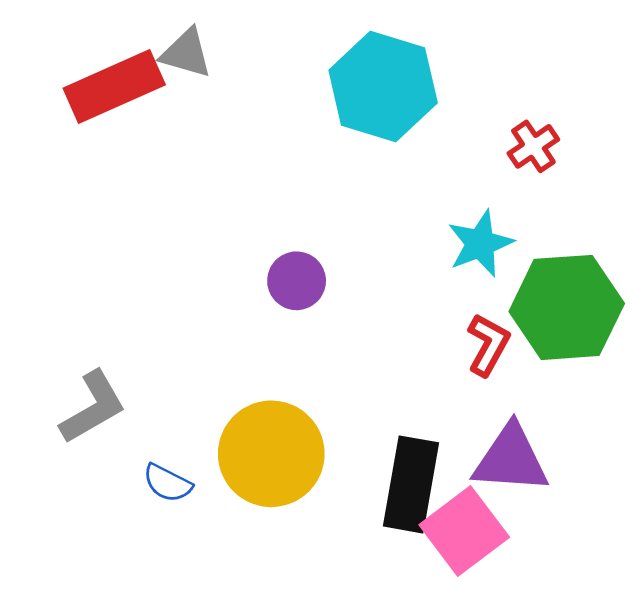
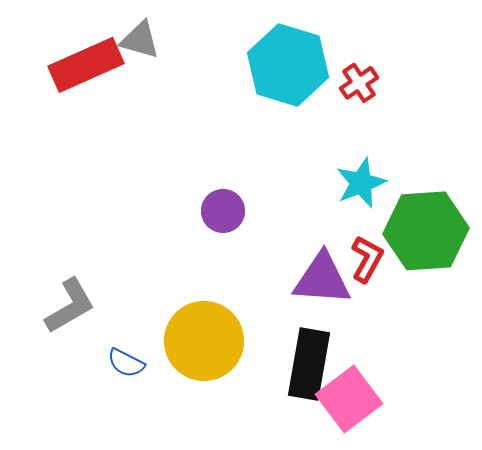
red cross: (533, 146) -> (359, 83), moved
purple triangle: (511, 459) -> (322, 279), moved

